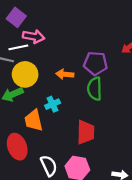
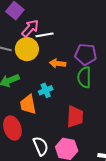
pink arrow: (34, 36) -> (30, 28), turned -60
white line: (18, 47) -> (45, 35), moved
yellow circle: (25, 74) -> (27, 49), moved

